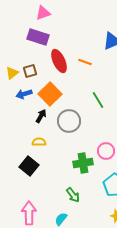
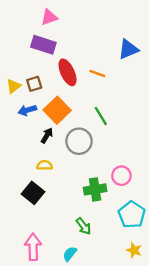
green line: (98, 100) -> (101, 116), moved

